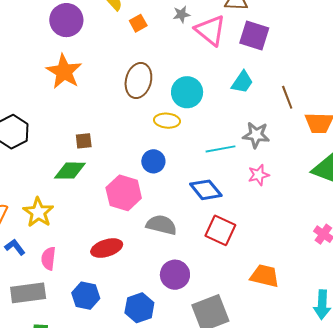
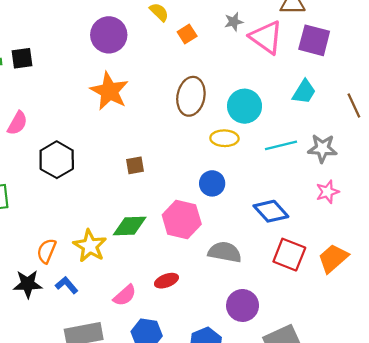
cyan line: (220, 149) -> (281, 145), moved
green diamond: (70, 171) -> (130, 226), moved
red ellipse: (107, 248) -> (166, 281), size x0.7
pink semicircle: (48, 258) -> (125, 295), moved, turned -135
orange trapezoid: (265, 276) -> (333, 258), moved, turned -52

